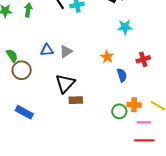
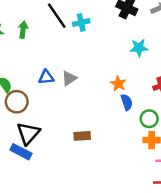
blue semicircle: (122, 75) -> (127, 102), moved
black triangle: (65, 83) -> (28, 133), moved
green circle: (119, 111) -> (149, 119), moved

